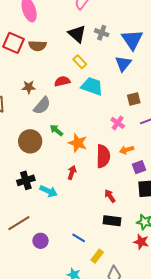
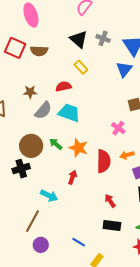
cyan trapezoid: (92, 86) -> (69, 113), moved
green arrow: (56, 130) -> (56, 144), moved
black cross: (26, 180) -> (21, 169), moved
brown line: (19, 223) -> (33, 221), moved, turned -30

